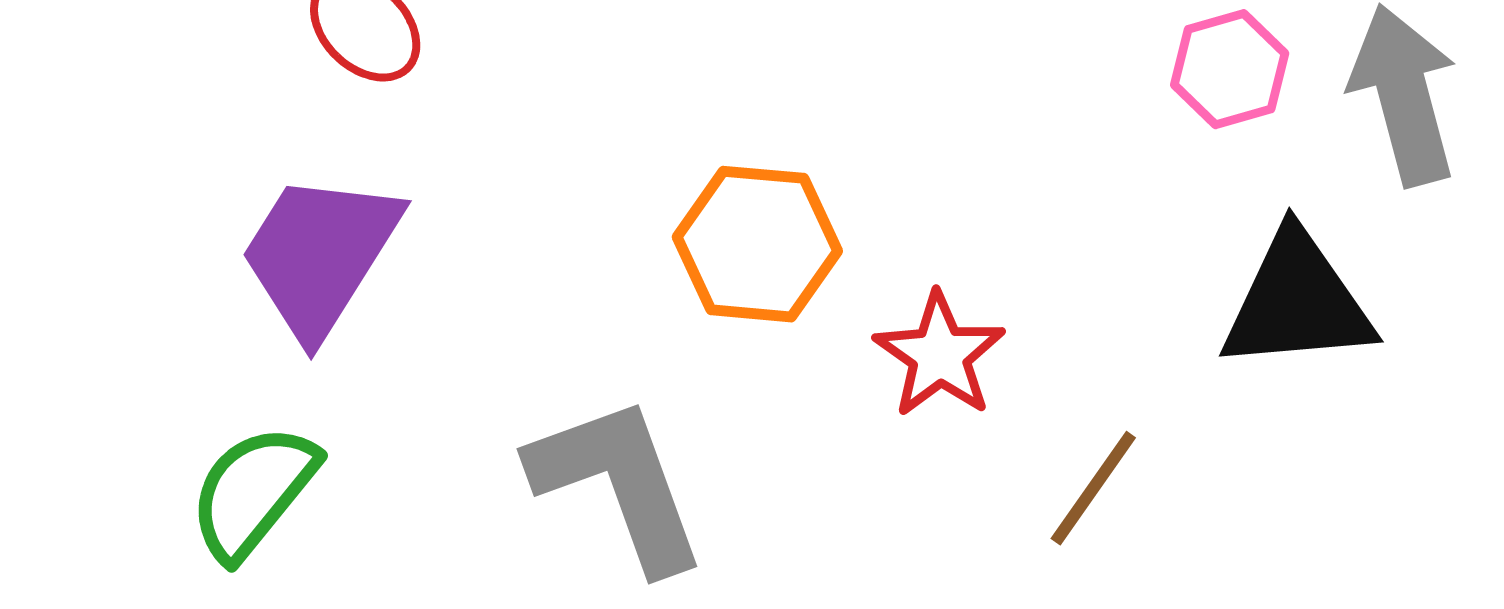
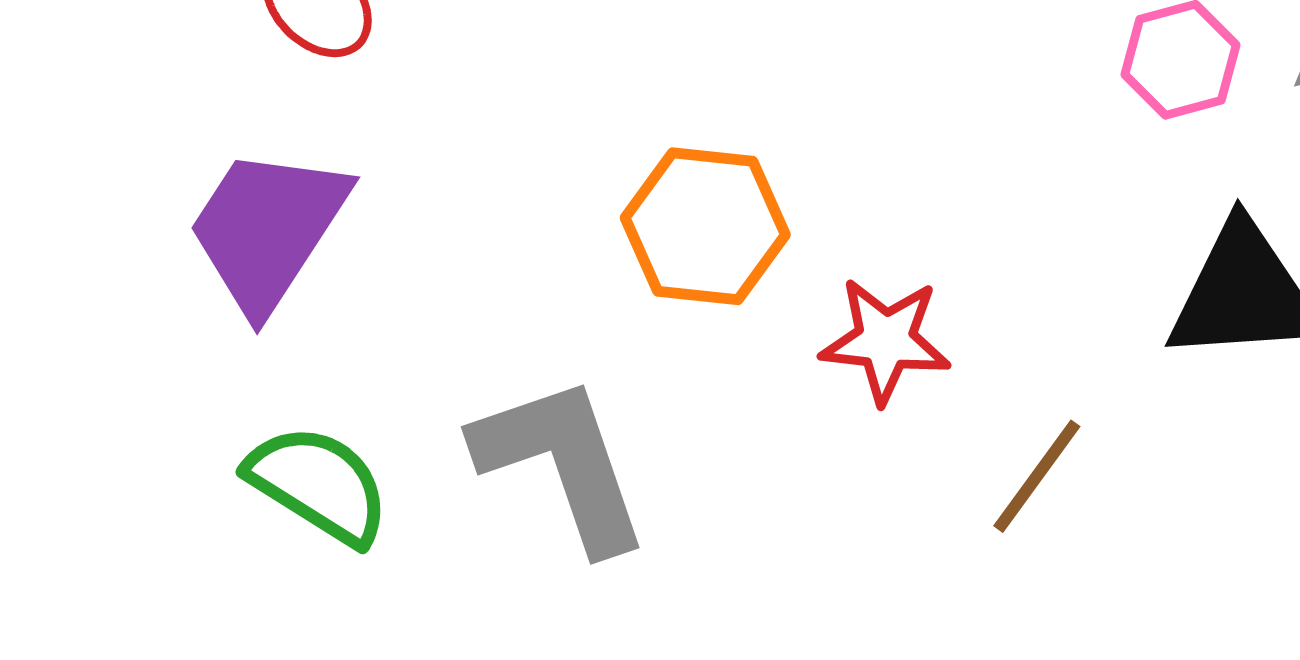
red star: (940, 355) -> (886, 340), turned -30
green semicircle: (253, 492) -> (318, 484), moved, turned 82

